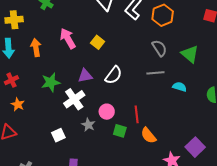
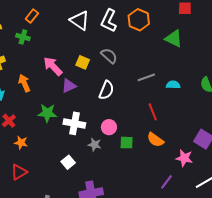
gray semicircle: (159, 48) -> (109, 56), moved
green triangle: (190, 54) -> (174, 39), moved
purple triangle: (85, 76) -> (69, 86), moved
green star: (51, 82) -> (47, 113), turned 30
white cross: (74, 99) -> (74, 123), turned -30
red line: (137, 114) -> (153, 112), moved

